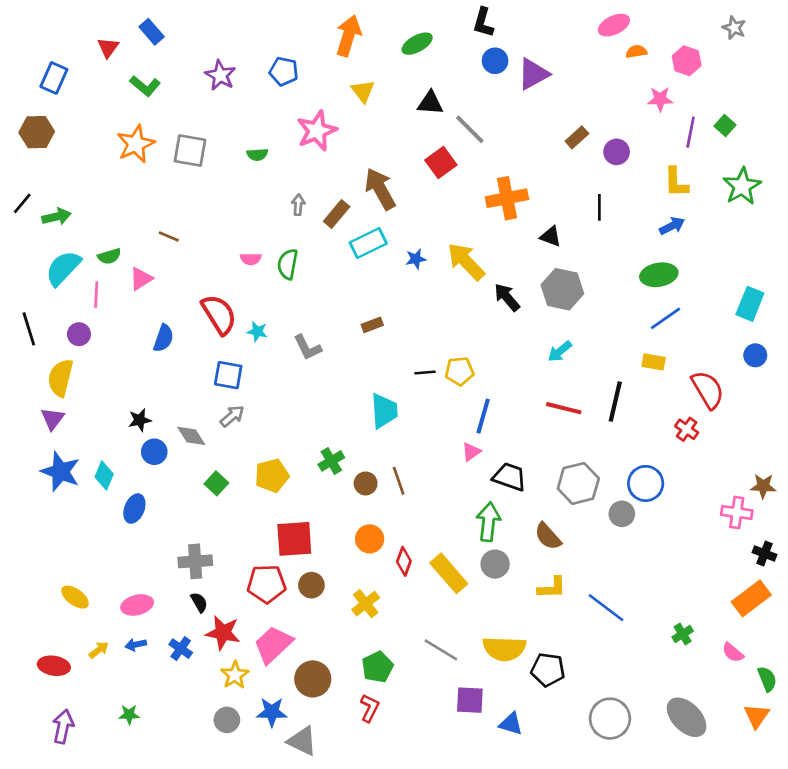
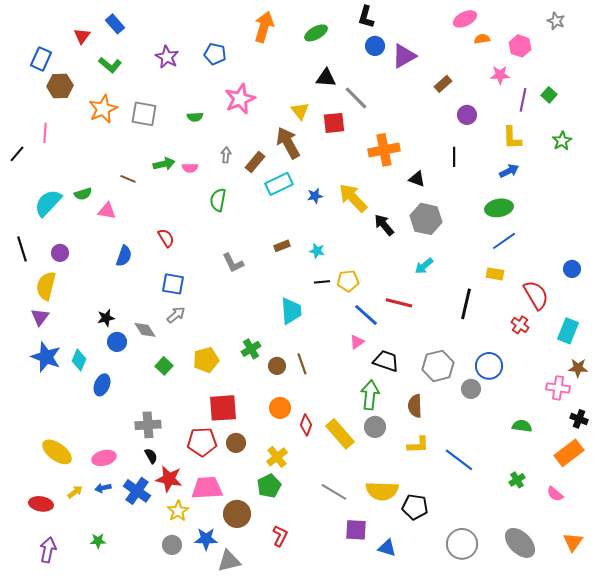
yellow triangle: (363, 91) -> (300, 111), moved
brown hexagon: (37, 132) -> (60, 86), moved
brown rectangle: (577, 137) -> (443, 84), moved
red square: (441, 162) -> (334, 123), turned 30
green star: (742, 186) -> (562, 141), size x0.7
green arrow: (57, 217) -> (164, 164), moved
pink semicircle: (251, 259) -> (190, 168), moved
pink triangle: (141, 279) -> (107, 211), turned 42
pink line: (96, 295) -> (45, 133), moved
cyan rectangle: (750, 304) -> (568, 331), moved
red semicircle: (219, 314) -> (166, 238), size x0.6
cyan star: (257, 332) -> (317, 251), moved
red line: (564, 408) -> (399, 303), moved
blue line: (483, 416) -> (366, 315), turned -64
brown semicircle: (548, 536) -> (415, 406), turned 40
yellow ellipse: (75, 597) -> (57, 452), size x1.4
pink trapezoid: (273, 645) -> (207, 488), turned 40
blue cross: (181, 649) -> (137, 491), size x1.5
green pentagon: (377, 667) -> (269, 486), moved
green semicircle: (767, 679) -> (522, 426), moved, turned -60
gray triangle: (302, 741) -> (229, 561), turned -40

